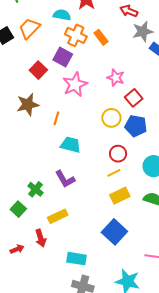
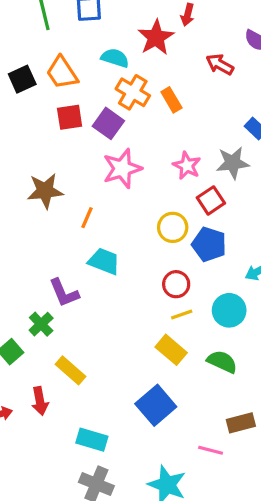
orange trapezoid: (29, 28) -> (62, 73), turned -85
gray star: (143, 31) -> (233, 163), moved
red square: (38, 70) -> (70, 117), moved, turned 30
yellow line: (114, 173) -> (182, 315), moved
purple L-shape: (65, 179) -> (64, 293), moved
yellow rectangle: (120, 196) -> (171, 350), turned 60
yellow rectangle: (58, 216) -> (71, 370), turned 60

